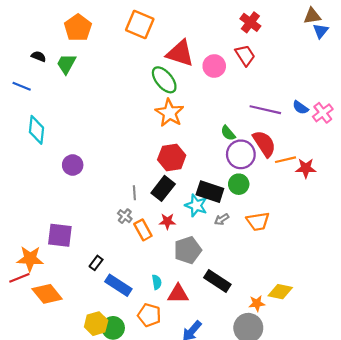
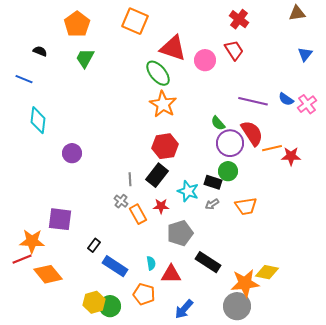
blue triangle: (321, 31) -> (305, 54), moved
green trapezoid: (66, 64) -> (85, 58), moved
black rectangle: (210, 192) -> (213, 182), moved, size x0.7
orange star: (257, 303) -> (245, 283), size x1.8

